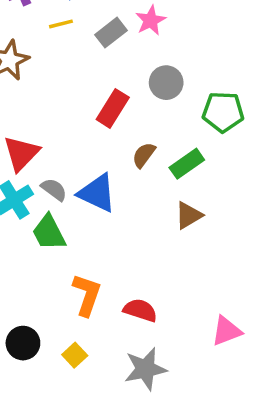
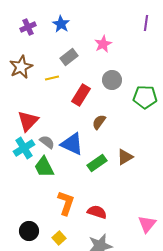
yellow line: (61, 24) -> (52, 78), moved
gray rectangle: (111, 33) -> (69, 57), moved
green rectangle: (187, 164) -> (97, 163), moved
pink triangle: (227, 331) -> (147, 224), turned -30

